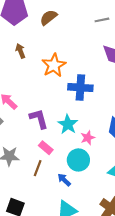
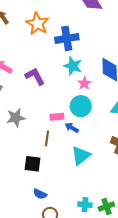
cyan star: (68, 124) -> (73, 66), moved
pink rectangle: (46, 148) -> (57, 117), moved, turned -32
brown line: (38, 168) -> (47, 138), moved

